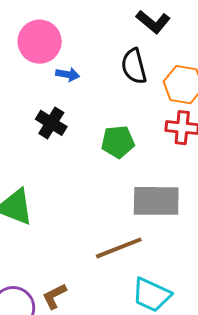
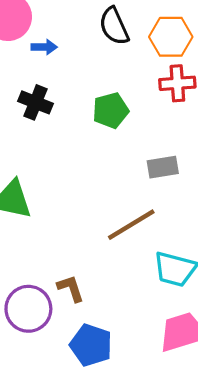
gray rectangle: (156, 201) -> (163, 167), size x0.6
brown L-shape: (54, 296) -> (71, 288), turned 108

